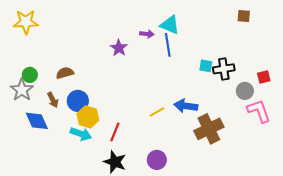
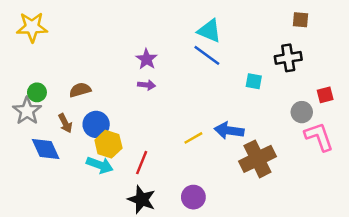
purple arrow: (147, 34) -> (147, 85), moved
blue line: (168, 45) -> (207, 55), turned -45
black cross: (224, 69) -> (288, 58), moved

